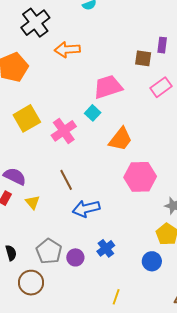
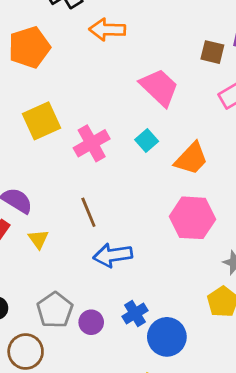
pink trapezoid: (108, 87) -> (159, 87), turned 56
cyan square: (93, 113) -> (147, 141), moved
orange trapezoid: (120, 139) -> (191, 159), moved
blue circle: (152, 261) -> (167, 337), moved, size x1.4

